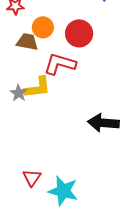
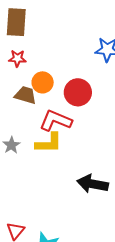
yellow L-shape: (37, 88) -> (49, 143), moved

